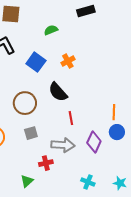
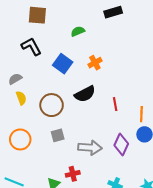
black semicircle: (58, 92) -> (85, 94), turned -75
red line: (71, 118) -> (115, 104), moved
red cross: (46, 163) -> (73, 174), moved

